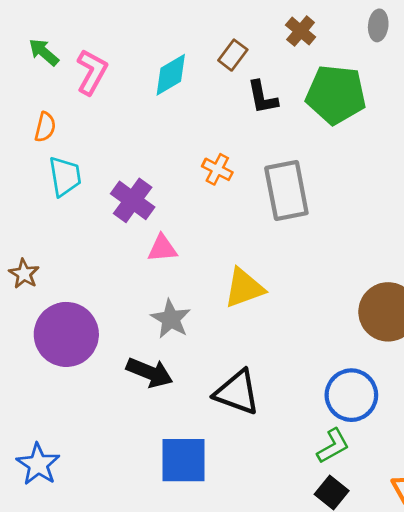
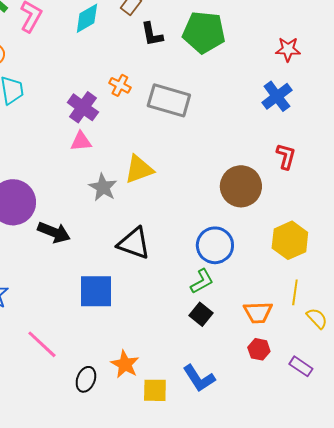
gray rectangle: (286, 191) -> (169, 100), turned -63
purple cross: (133, 200) -> (83, 107), moved
gray star: (171, 319) -> (103, 187), moved
black arrow: (150, 373) -> (54, 232), moved

